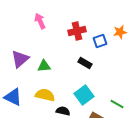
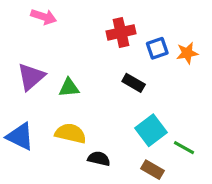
pink arrow: (40, 21) -> (44, 17), moved, turned 133
orange star: (120, 32) -> (187, 53), moved
cyan square: (84, 95) -> (151, 130), moved

